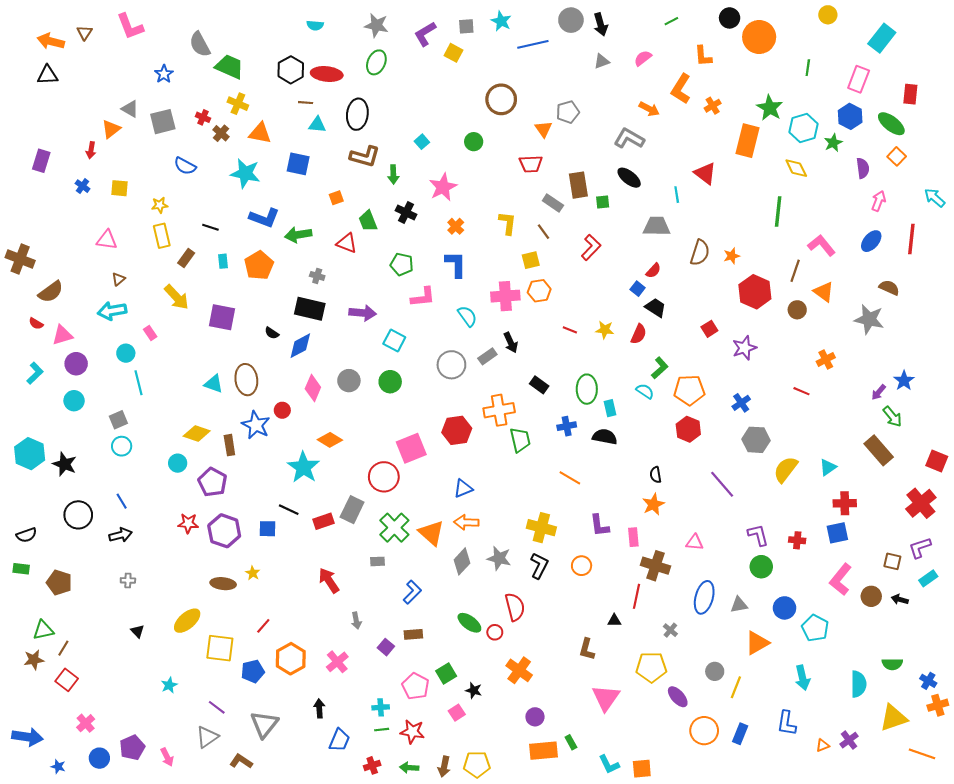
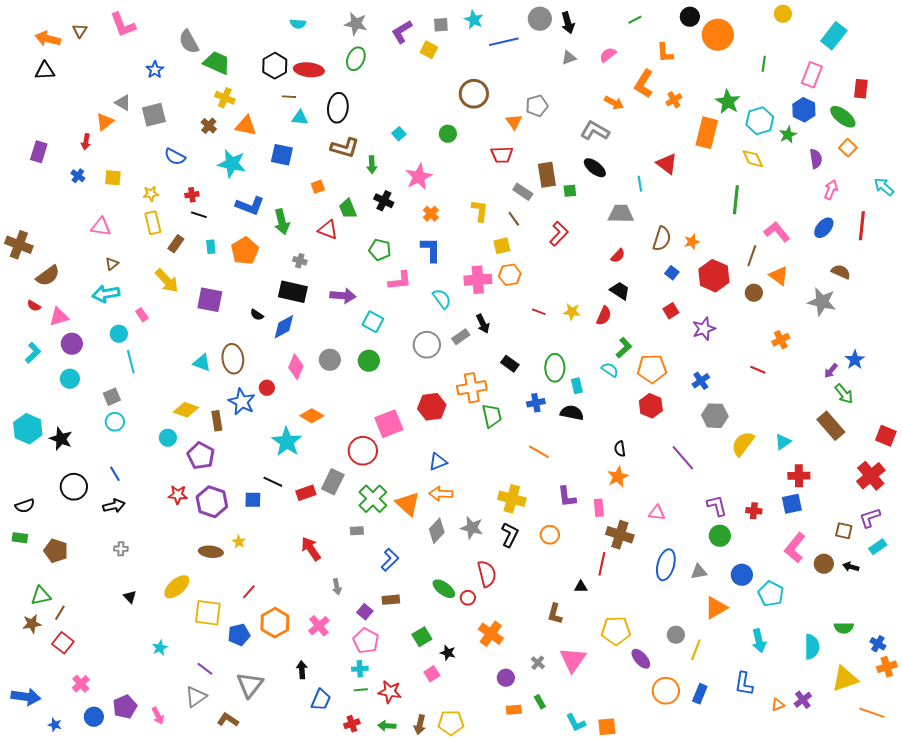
red cross: (203, 117) -> (192, 195), moved, turned -32
green arrow: (298, 235) -> (282, 222), turned -95
blue square: (638, 289) -> (672, 273), moved
gray cross: (670, 630) -> (538, 663), moved
pink pentagon: (416, 686) -> (366, 641), moved
orange rectangle: (543, 751) -> (514, 710), size x0.6

